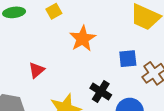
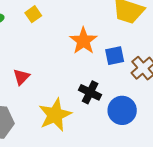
orange star: (83, 39) -> (83, 41), moved

